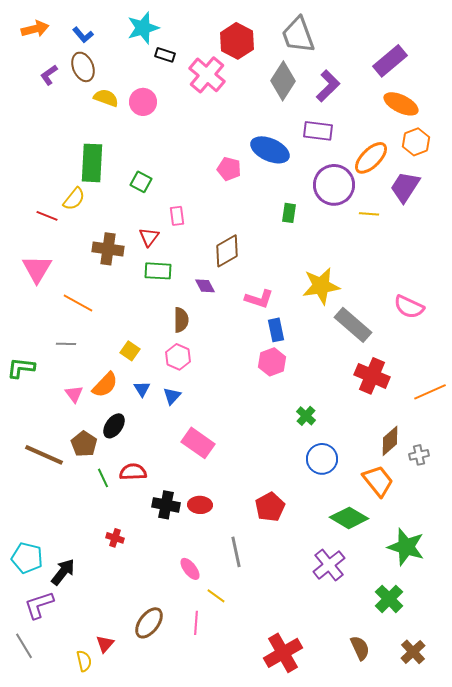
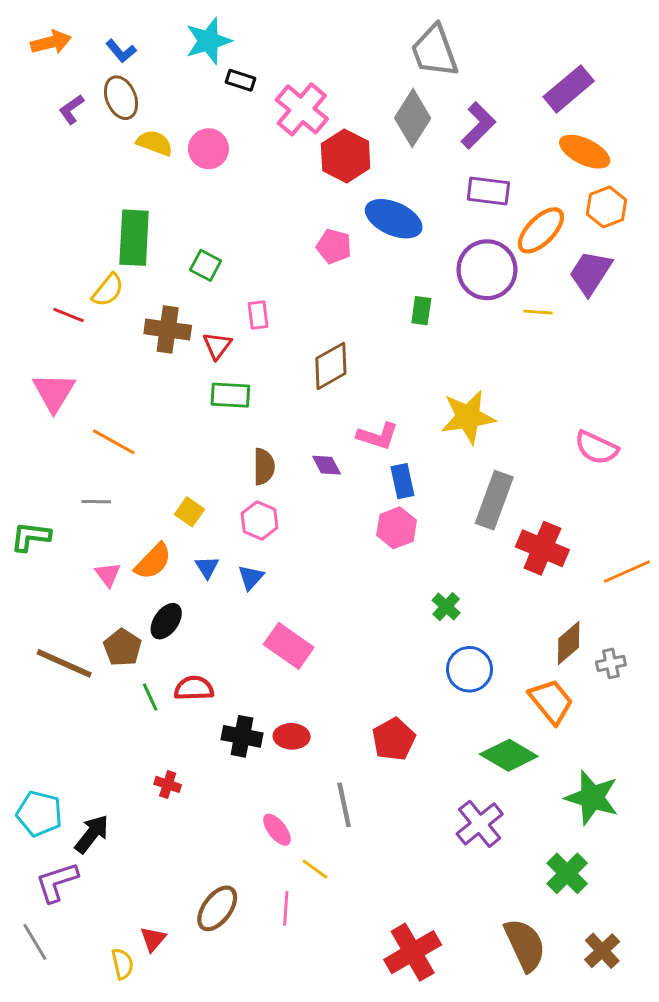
red hexagon: (237, 41) -> (346, 156), moved
purple rectangle: (318, 131) -> (488, 191), moved
brown cross: (108, 249) -> (168, 330), moved
purple diamond: (205, 286) -> (327, 465), moved
gray rectangle: (353, 325) -> (494, 500), moved, turned 69
brown semicircle: (360, 648) -> (525, 945), size x1.5

